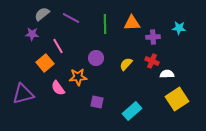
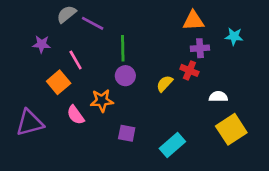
gray semicircle: (42, 14) -> (66, 14), moved
orange triangle: (132, 23) -> (193, 21), moved
green line: (105, 24) -> (123, 48), moved
red cross: (152, 61) -> (189, 70), moved

